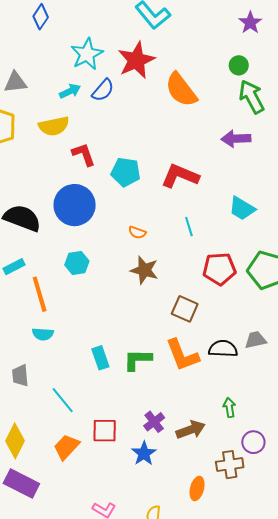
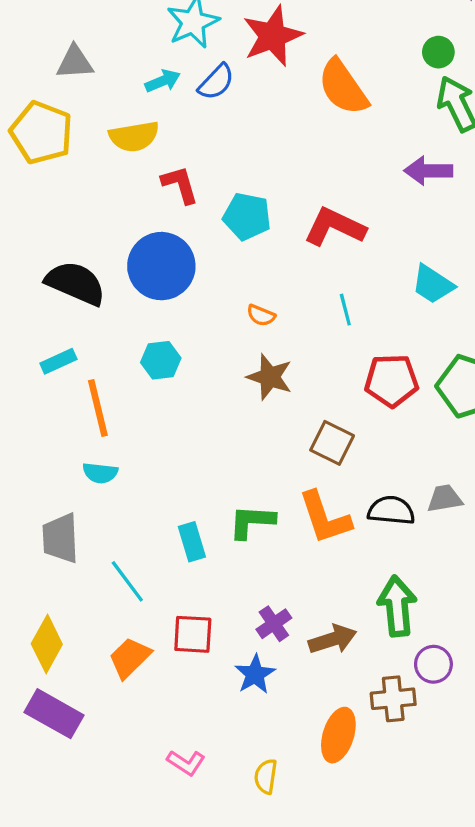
cyan rectangle: (100, 358) -> (192, 542), moved
gray trapezoid: (20, 375) -> (60, 538), size x1.4
green arrow: (229, 407) -> (397, 606), size x1.8
orange ellipse: (197, 488) -> (338, 735), size x1.4

